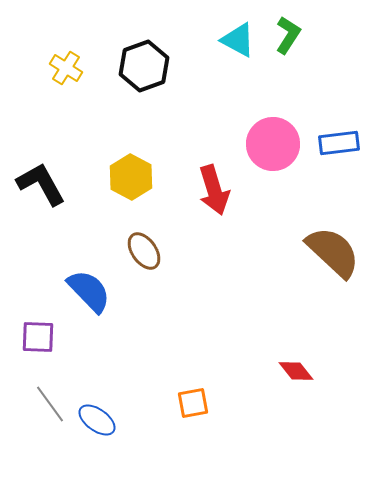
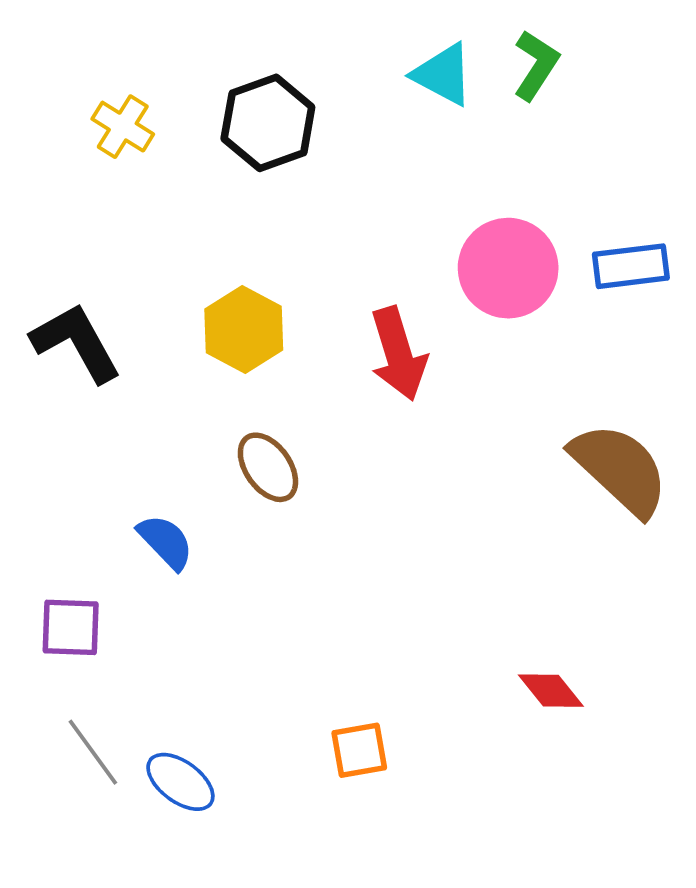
blue semicircle: (89, 291) -> (166, 542), size x0.7

